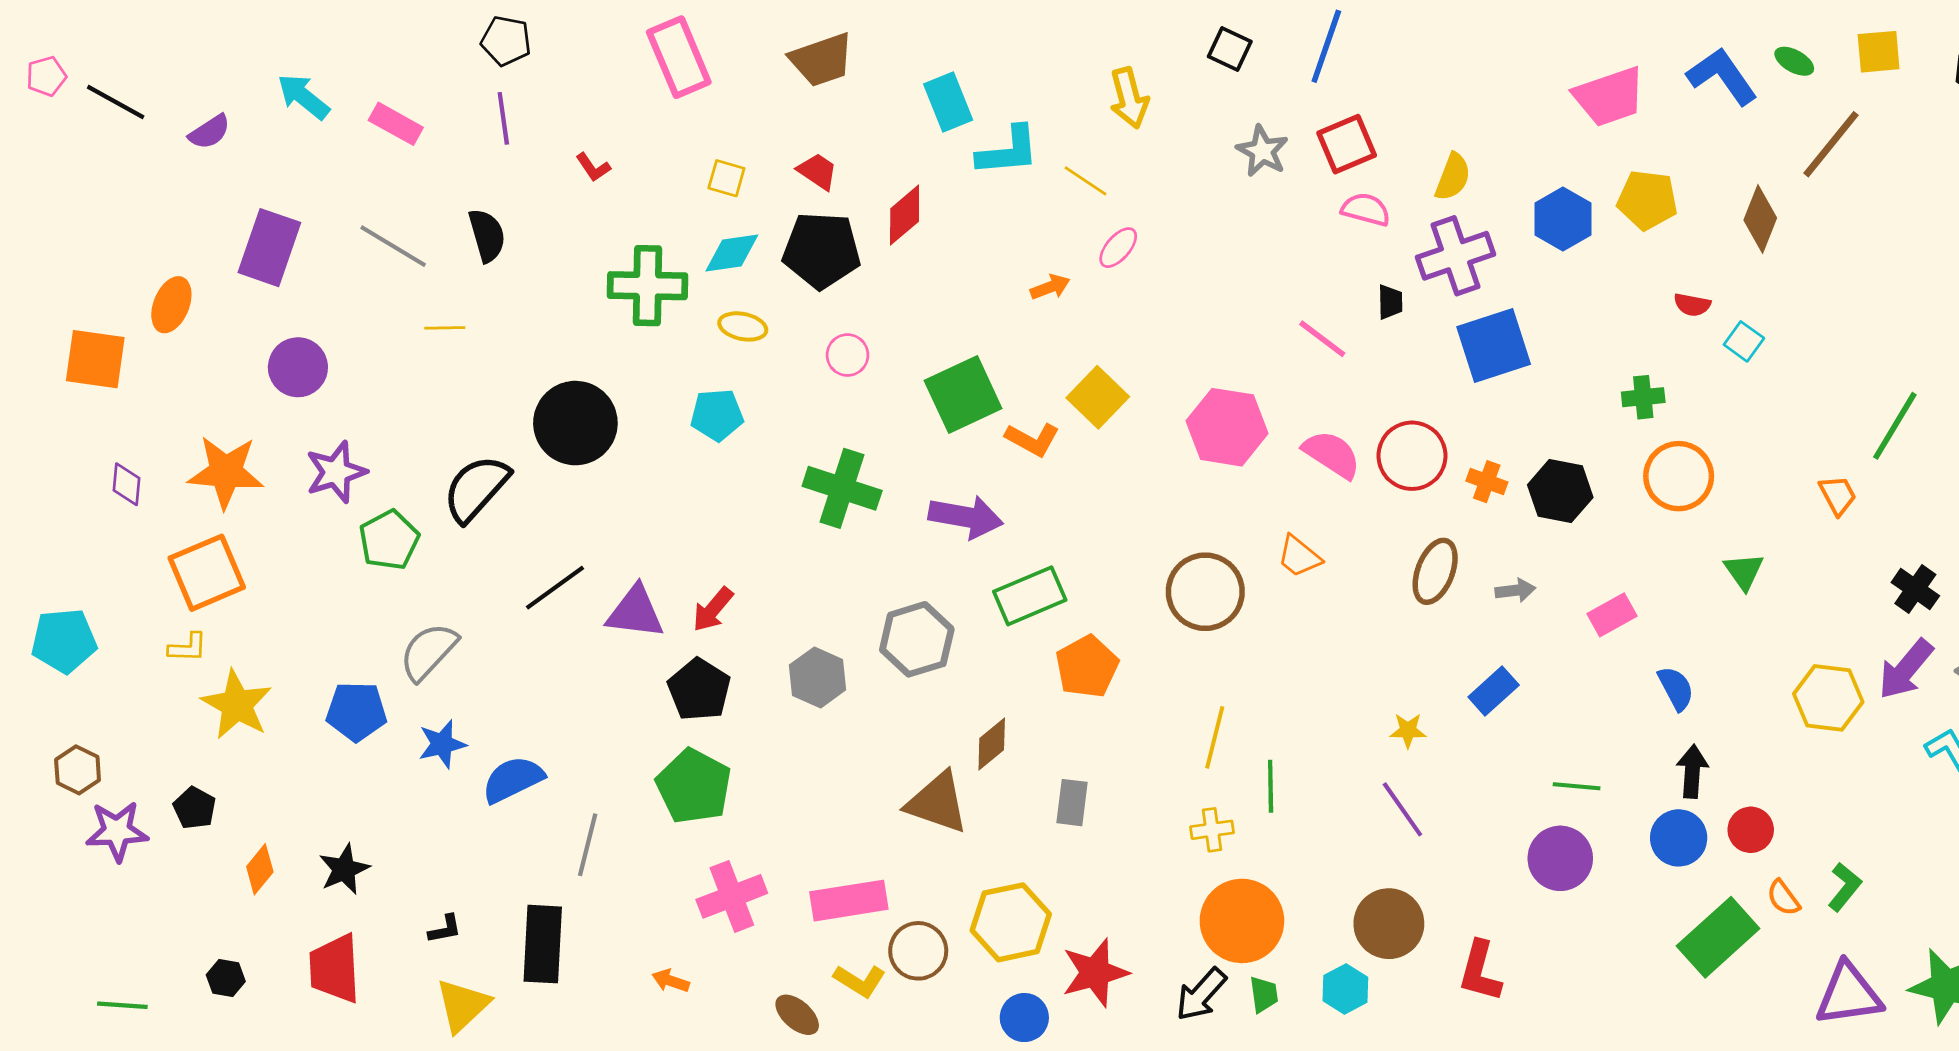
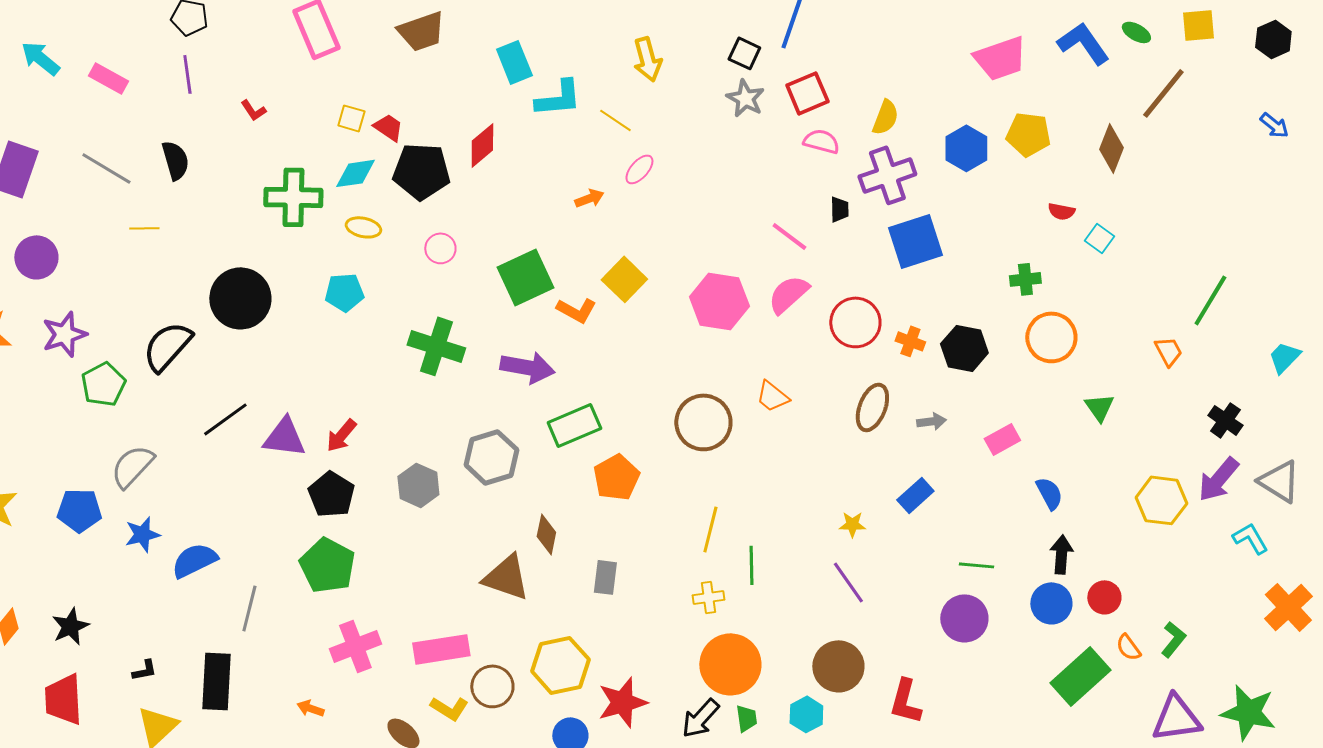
black square: (1230, 49) -> (744, 53), moved
red trapezoid: (818, 171) -> (388, 127), moved
pink semicircle: (1332, 454) -> (788, 294), moved, turned -75
brown diamond: (992, 744) -> (546, 534), turned -39

